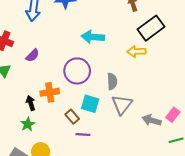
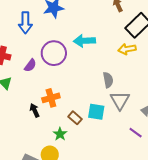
purple circle: (77, 71) -> (54, 53), moved
cyan square: (90, 104) -> (96, 112), moved
green star: (28, 124) -> (60, 134), moved
purple line: (83, 135) -> (136, 133), moved, turned 40

